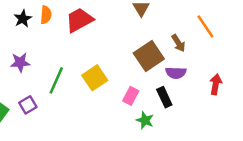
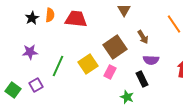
red trapezoid: (79, 20) -> (76, 19), turned 35
brown arrow: (178, 43) -> (143, 37), moved
brown square: (149, 56) -> (115, 47), moved
pink rectangle: (131, 96) -> (110, 72), moved

